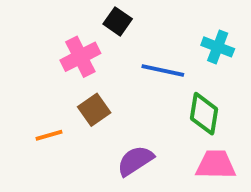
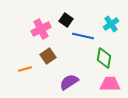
black square: (118, 21) -> (66, 20), moved
cyan cross: (218, 47) -> (111, 24), turned 35

